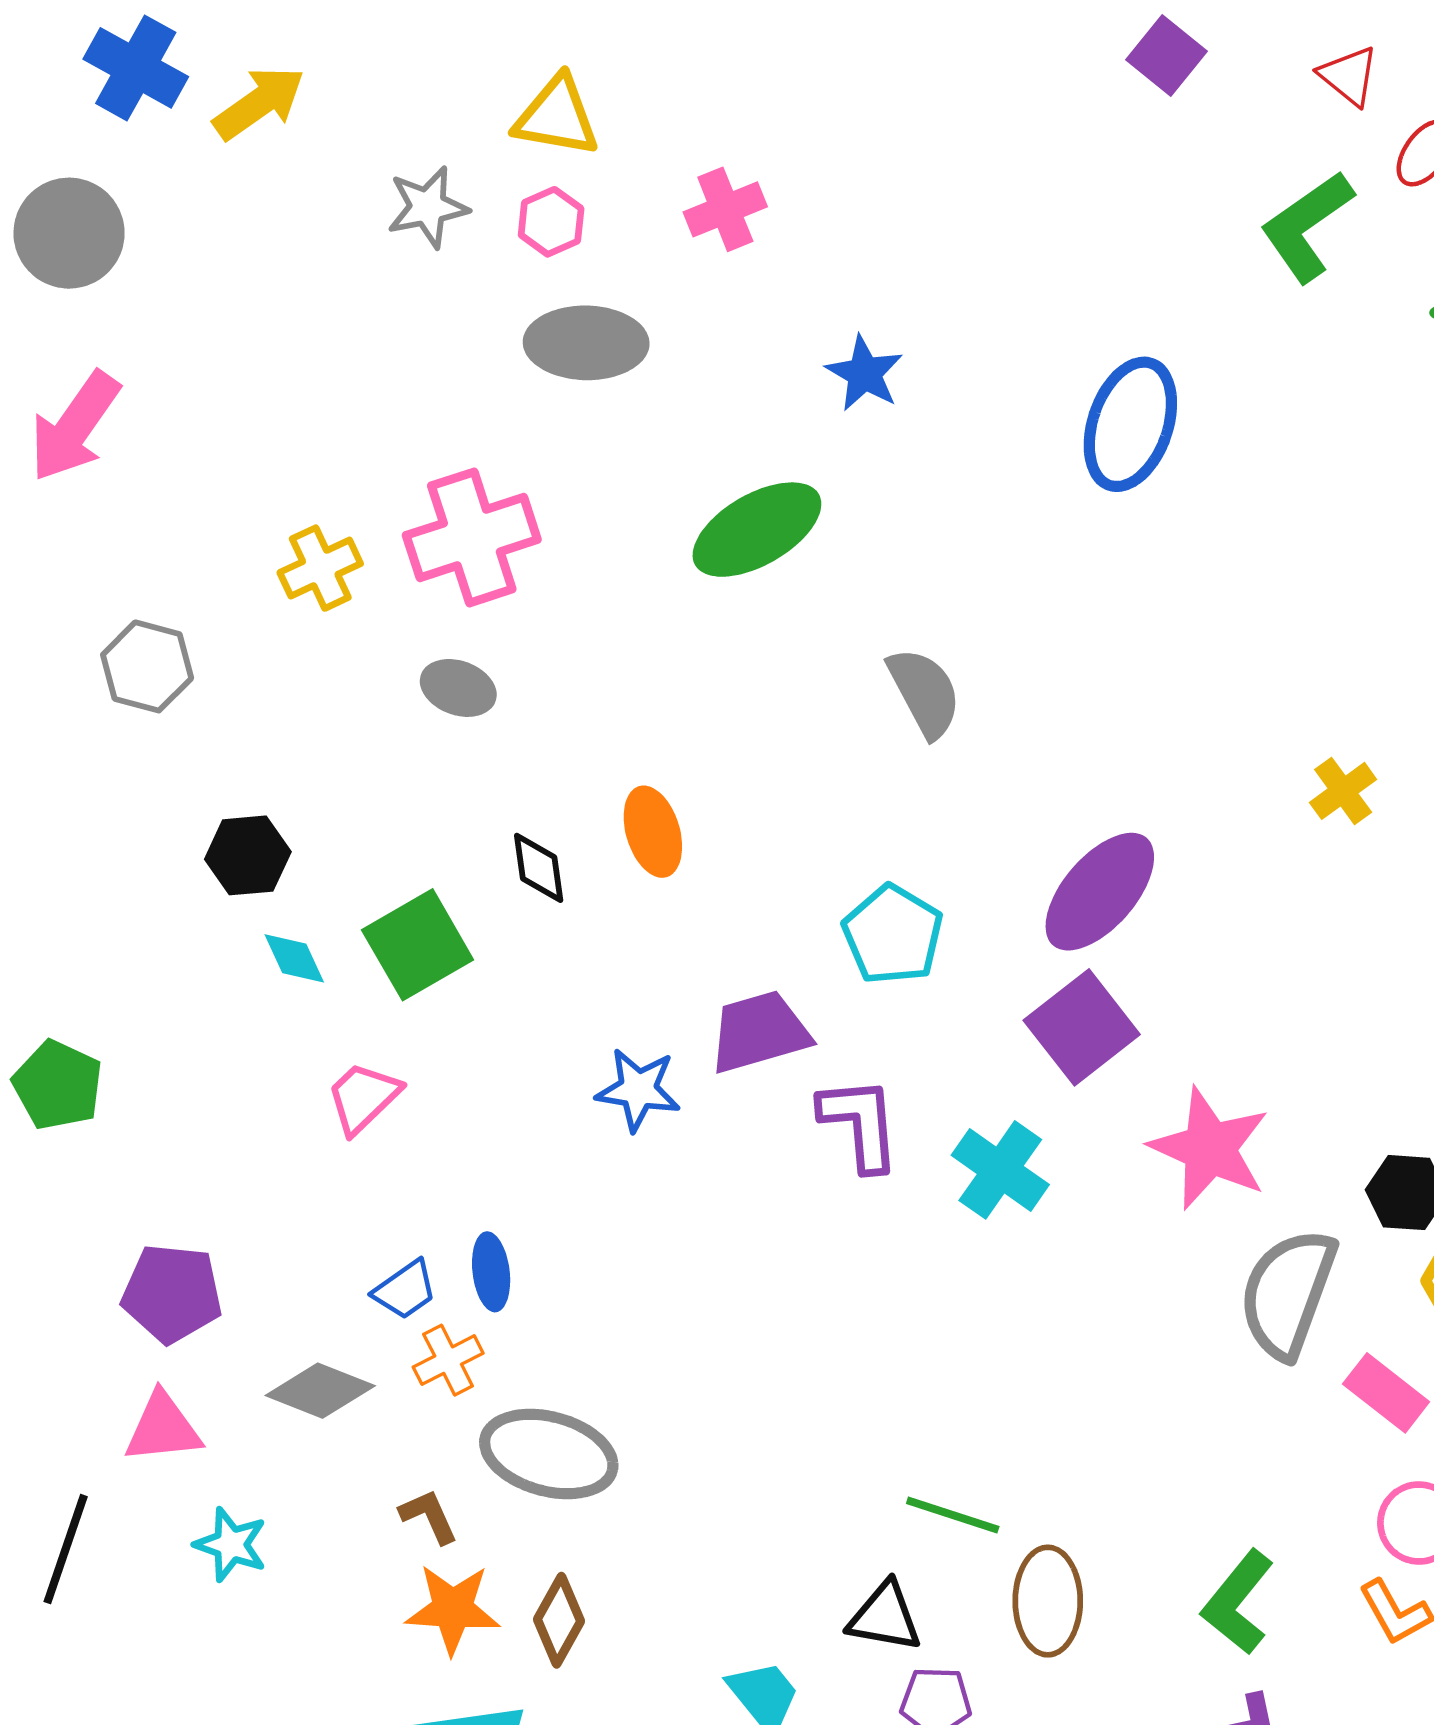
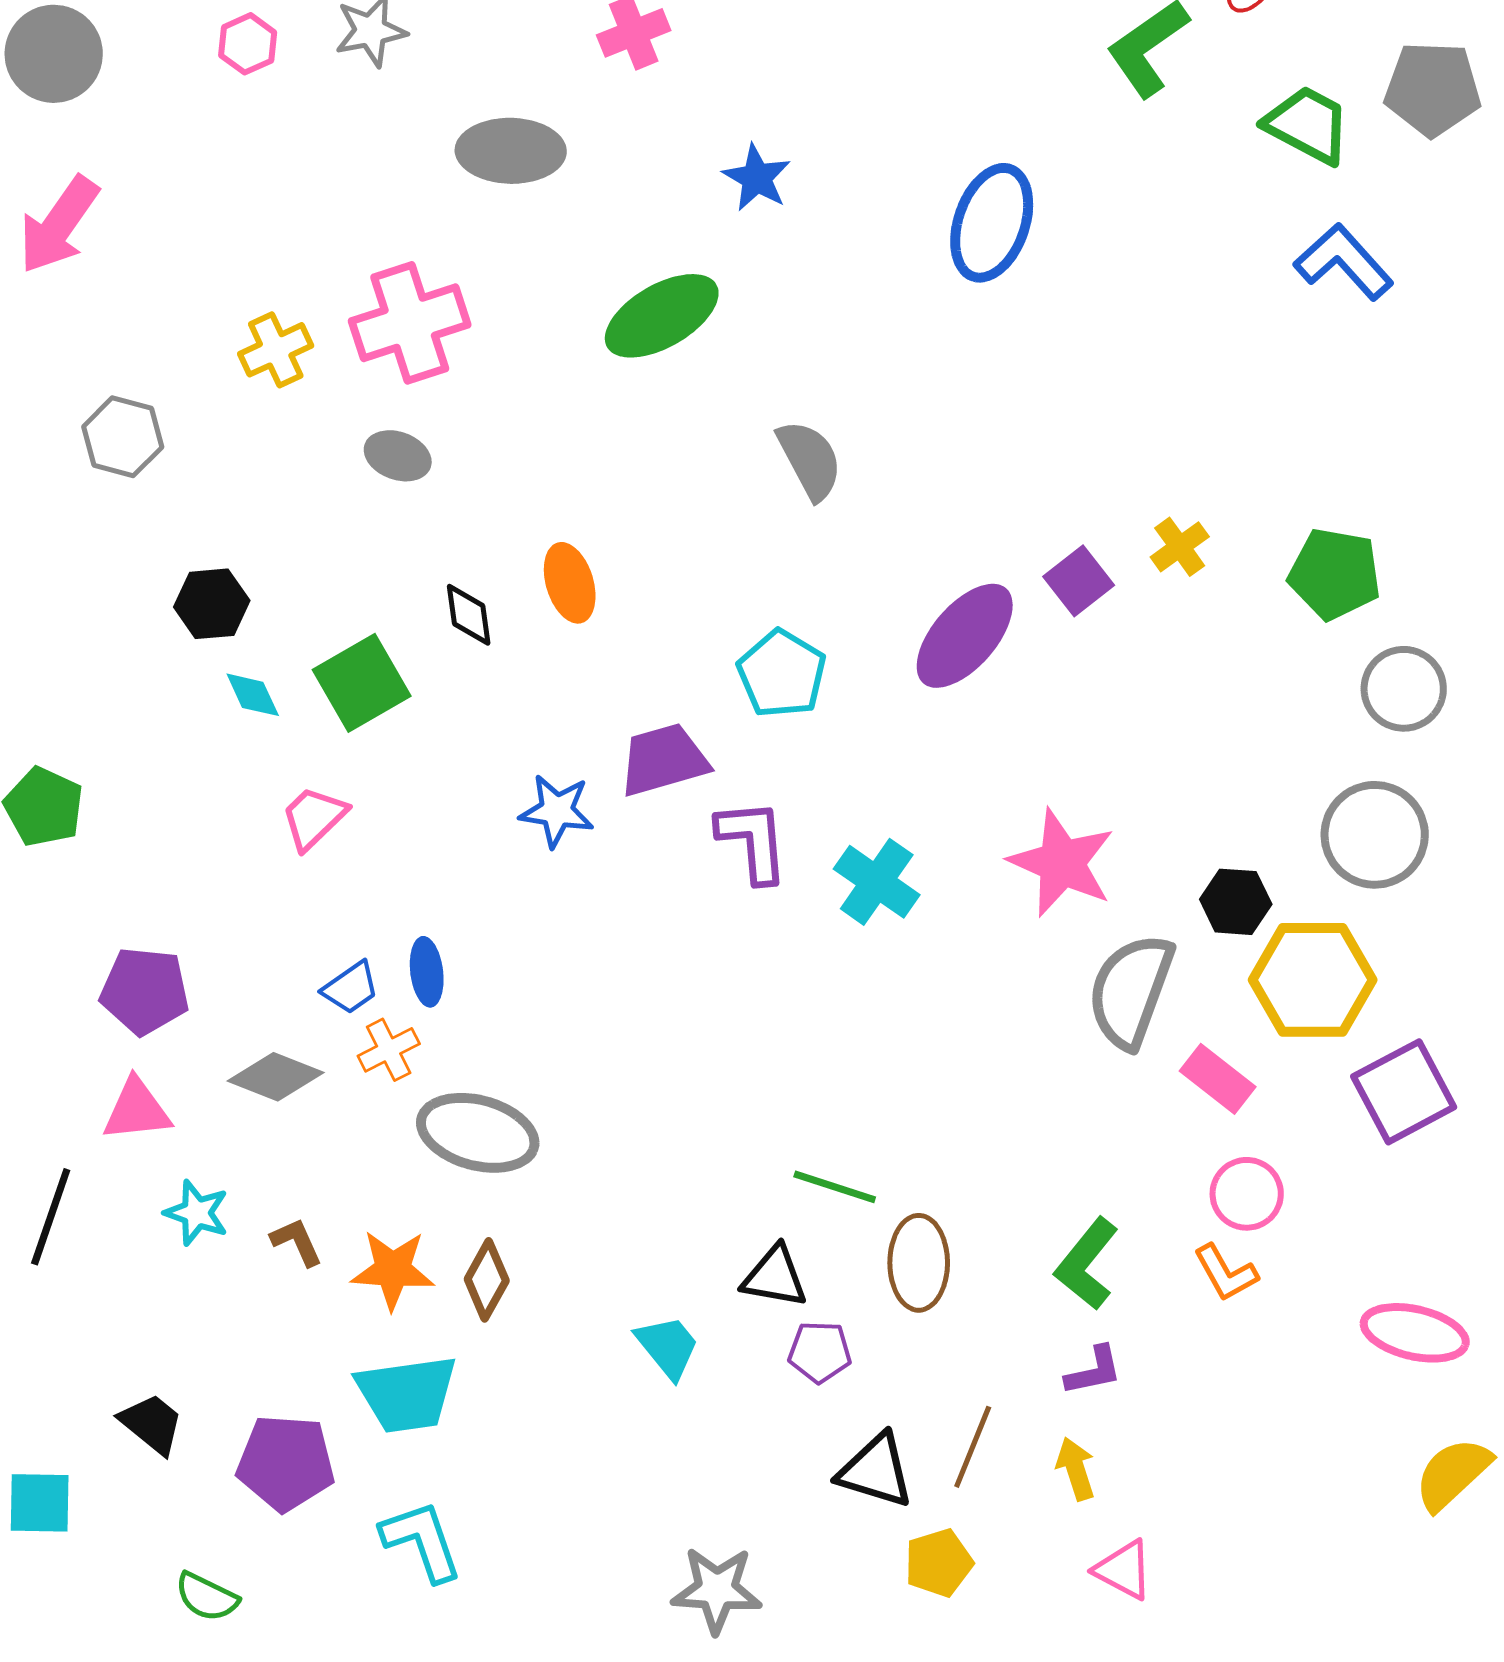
pink hexagon: (551, 222) -> (248, 44), moved
purple square: (1082, 1027) -> (1079, 581), moved, size x0.7
brown L-shape: (429, 1516) -> (297, 1242), moved

